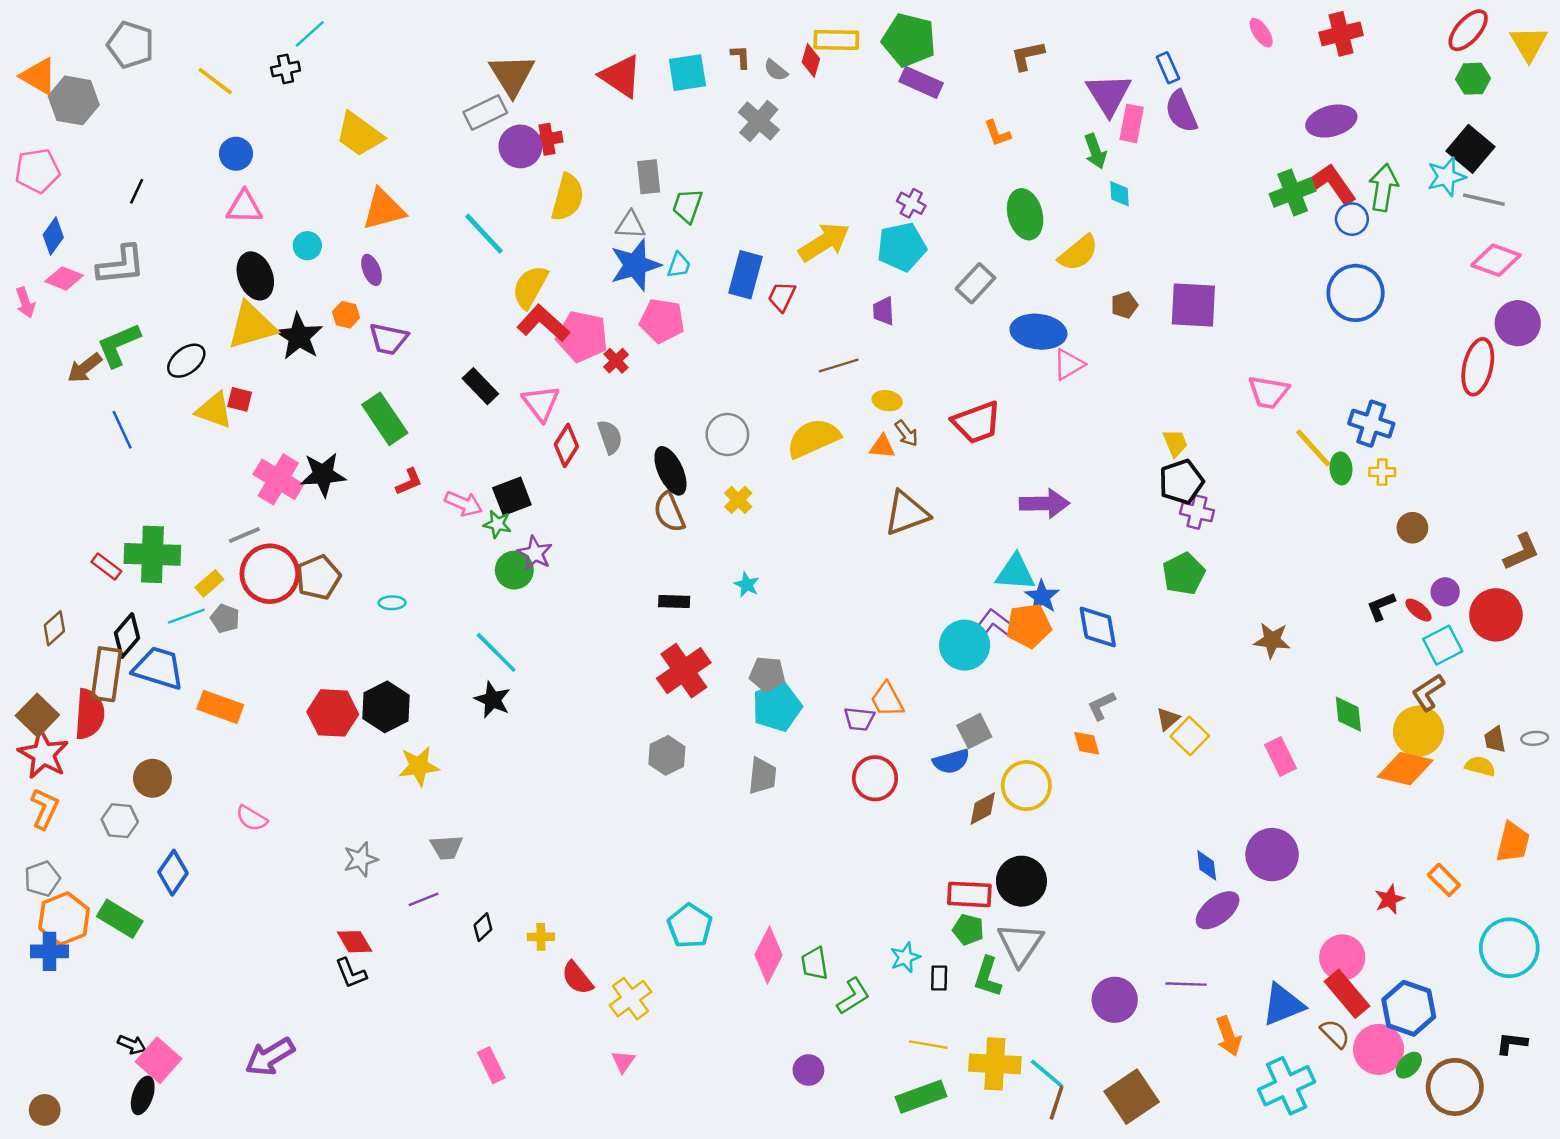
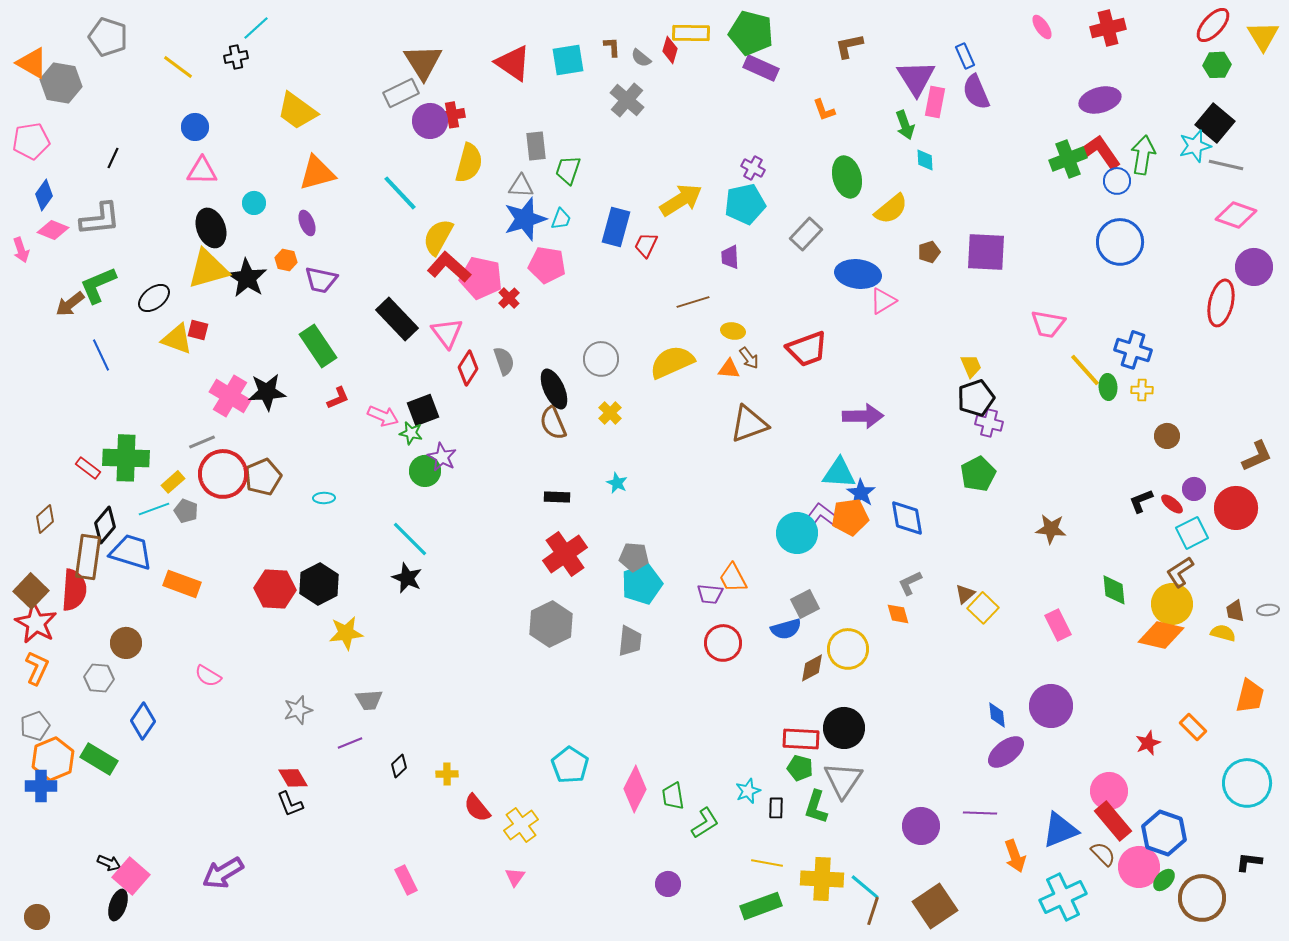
black rectangle: (480, 386) -> (397, 319), size x1.4
gray hexagon: (667, 755) -> (551, 624), size x1.4

